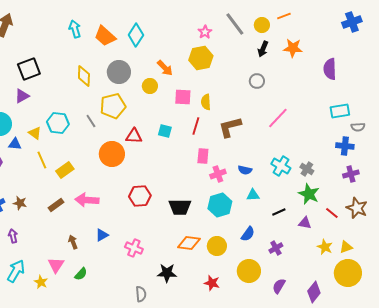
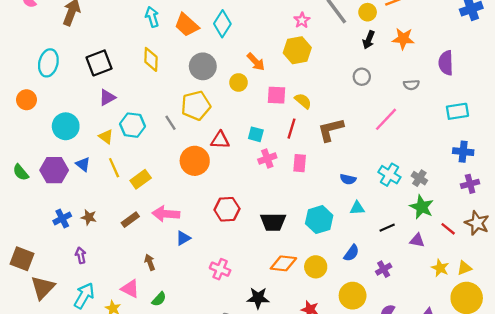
yellow diamond: (84, 76) -> (151, 59), moved
purple triangle: (22, 96) -> (107, 97), moved
yellow semicircle: (206, 102) -> (303, 101), turned 133
gray semicircle: (358, 127) -> (411, 85), moved
blue triangle: (15, 144) -> (83, 164), moved, turned 32
pink cross: (218, 174) -> (267, 159), moved
blue triangle: (102, 235) -> (183, 238), moved
pink triangle: (56, 265) -> (130, 289), turned -36

